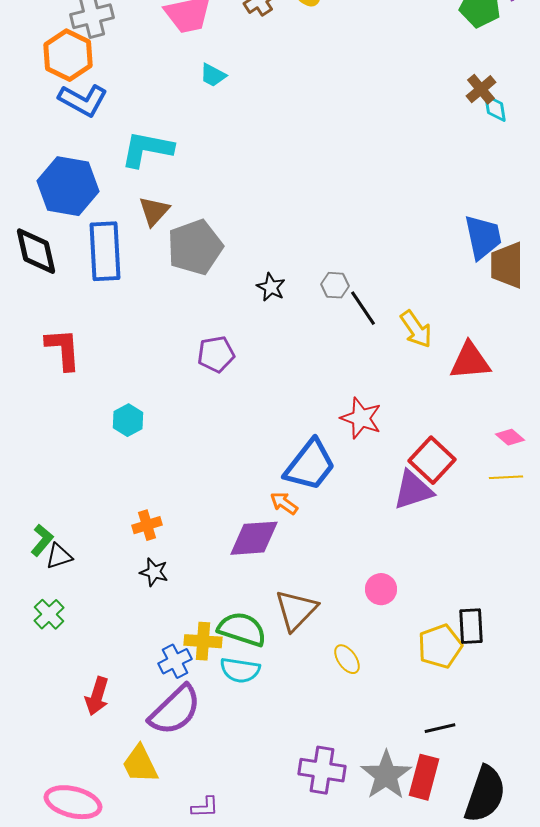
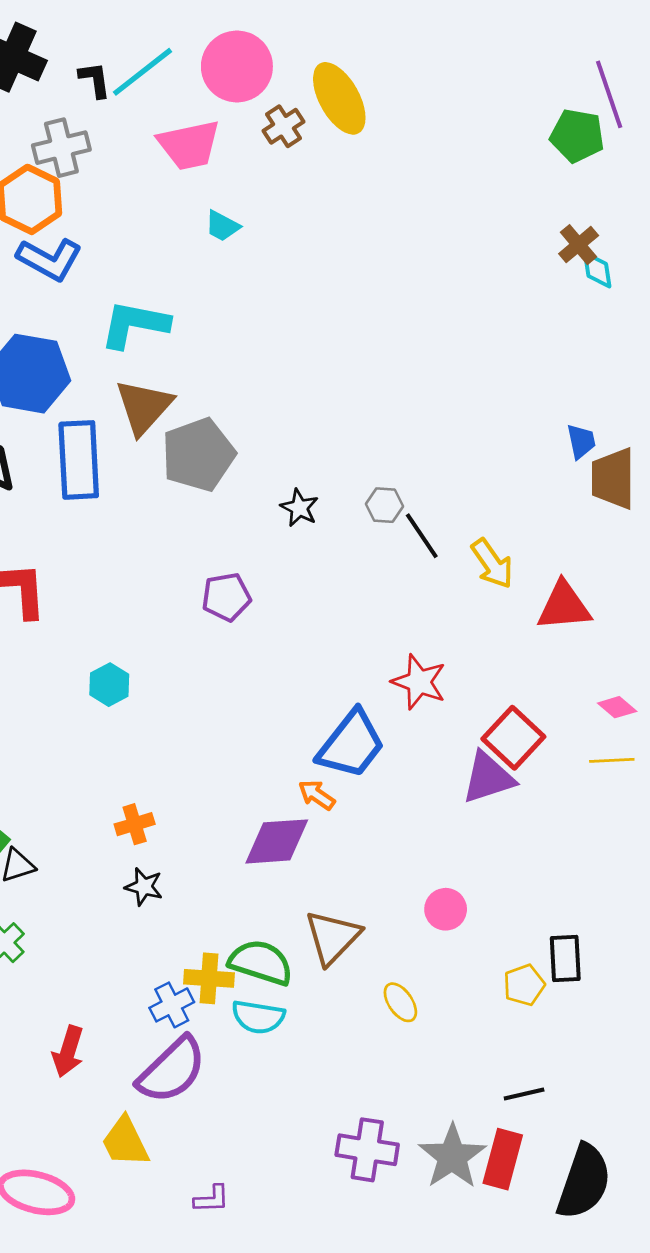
brown triangle: (154, 211) -> (144, 407), size x1.4
blue trapezoid: (483, 237) -> (581, 441), size x0.6
yellow pentagon: (440, 646) -> (524, 985), size x0.7

